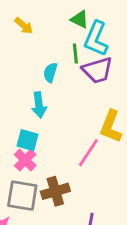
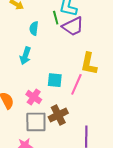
cyan semicircle: (50, 72) -> (34, 28), moved
cyan arrow: (39, 105) -> (25, 56), moved, turned 36
cyan square: (27, 140) -> (55, 80), moved

